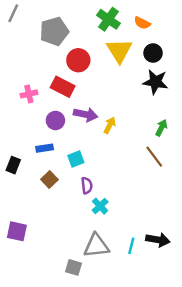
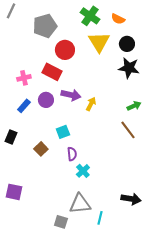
green arrow: (161, 128) -> (134, 106), turned 40
blue rectangle: (45, 148) -> (24, 106), moved, turned -40
cyan line: (131, 246) -> (100, 218), moved

